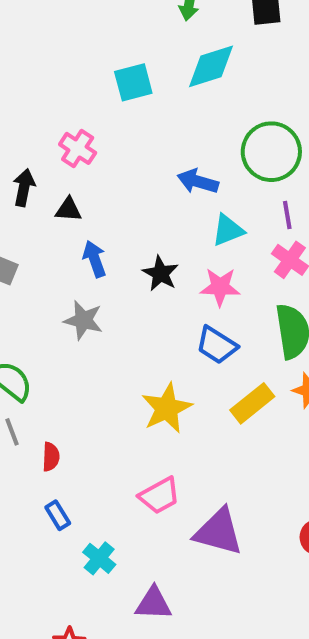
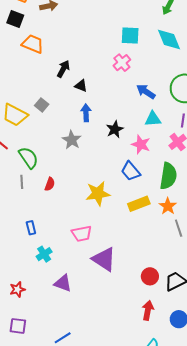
cyan diamond: (211, 66) -> (169, 39), turned 68
pink cross: (78, 148) -> (122, 63), moved
red semicircle: (51, 457) -> (50, 184), moved

